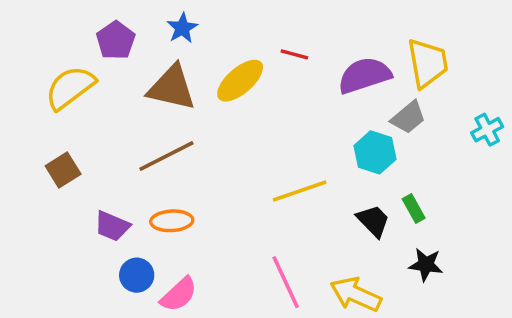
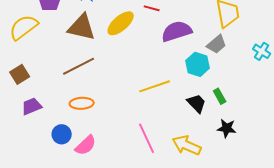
purple semicircle: (364, 75) -> (177, 31), moved
cyan cross: (487, 130) -> (262, 51), turned -30
purple trapezoid: (112, 226) -> (32, 106), moved, turned 135

